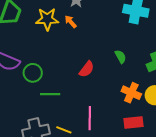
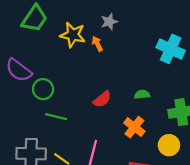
green semicircle: (121, 57) -> (142, 94), turned -80
orange cross: (131, 93) -> (134, 127), moved

